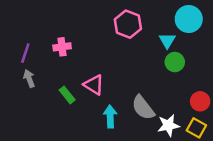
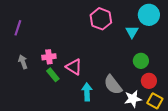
pink cross: (62, 47) -> (49, 57), moved
purple line: (25, 53) -> (18, 28), moved
green circle: (175, 62) -> (141, 61), moved
red circle: (200, 101) -> (149, 81), moved

